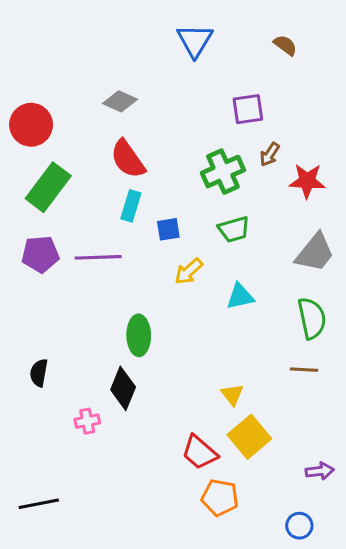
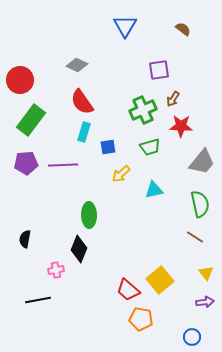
red star: (307, 181) -> (181, 126), moved
brown line: (304, 370) -> (195, 237), turned 30
yellow triangle: (232, 395) -> (206, 273), moved
black line: (39, 504) -> (38, 300), moved

